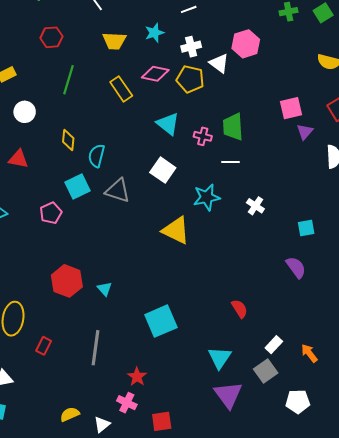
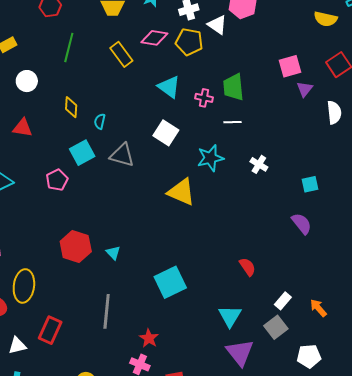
cyan semicircle: (97, 156) -> (100, 121), size x0.7
red rectangle: (44, 346) -> (50, 330), moved, size x1.5

